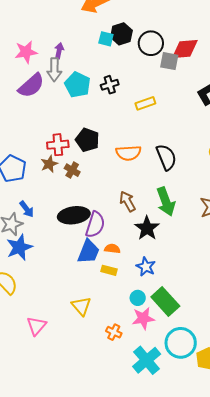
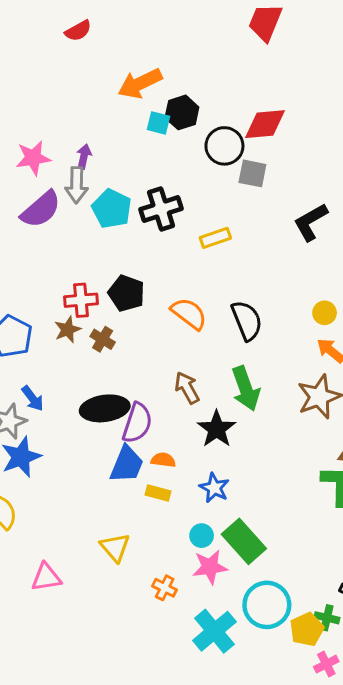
black hexagon: (121, 34) -> (182, 112), moved
cyan square: (106, 39) -> (159, 123), moved
red diamond: (185, 49) -> (265, 124), moved
black cross: (110, 85) -> (161, 209), size x1.5
orange semicircle: (128, 153) -> (189, 314), turned -140
pink triangle: (36, 326) -> (46, 577), turned 40

